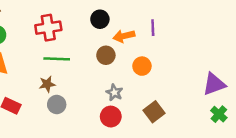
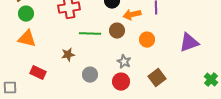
green line: (57, 59) -> (90, 34), moved
purple triangle: (214, 84) -> (189, 43), moved
gray circle: (57, 105) -> (90, 75), moved

